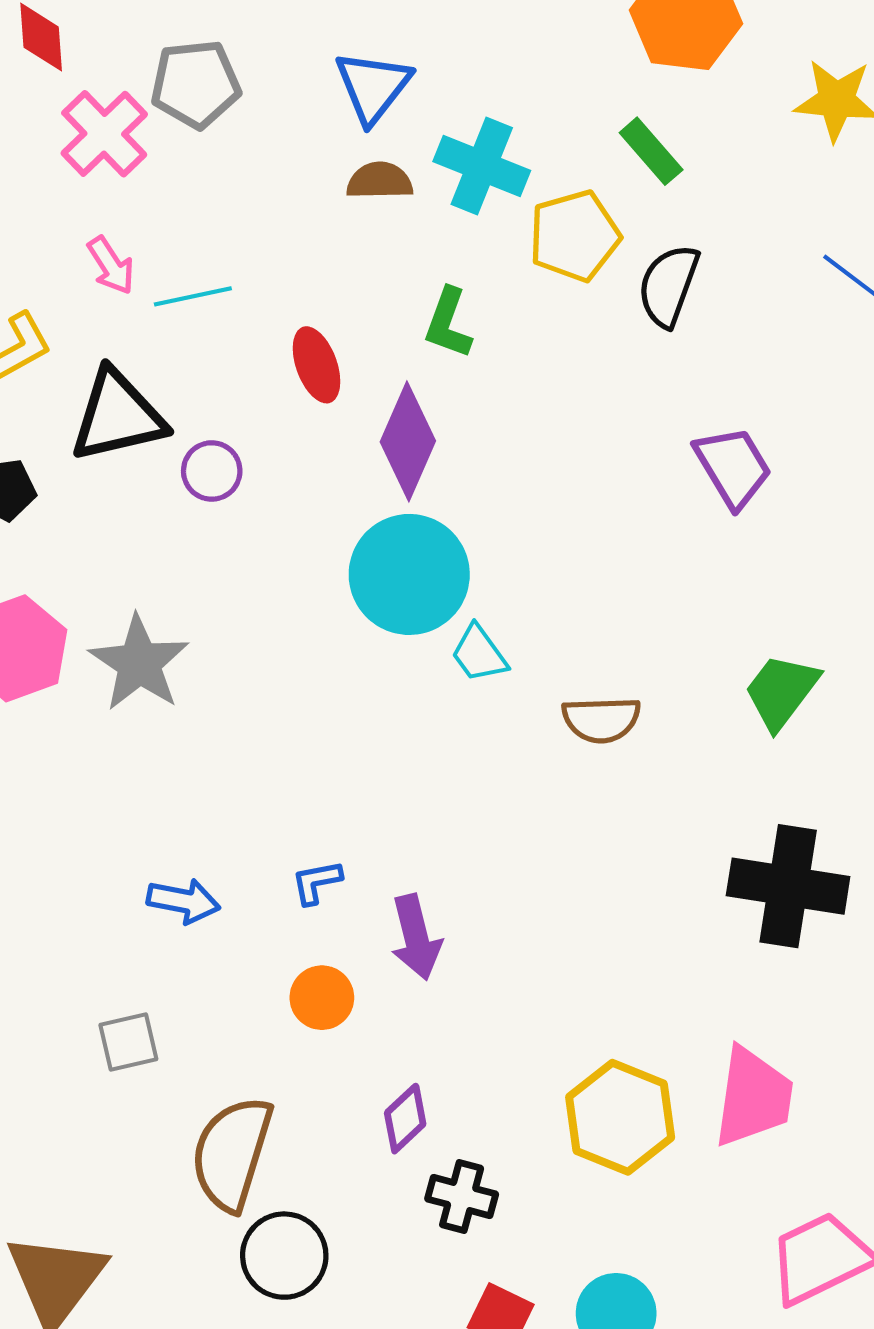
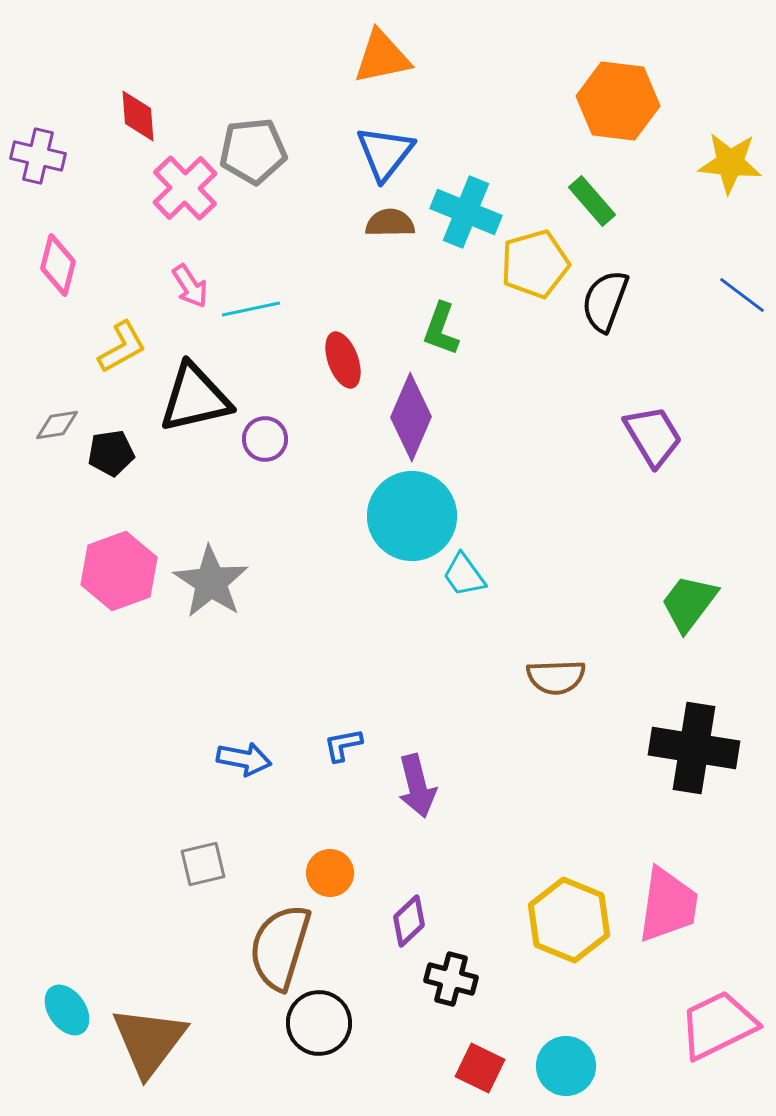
brown semicircle: (601, 720) -> (556, 677), moved
orange circle: (322, 998) -> (330, 873), moved

